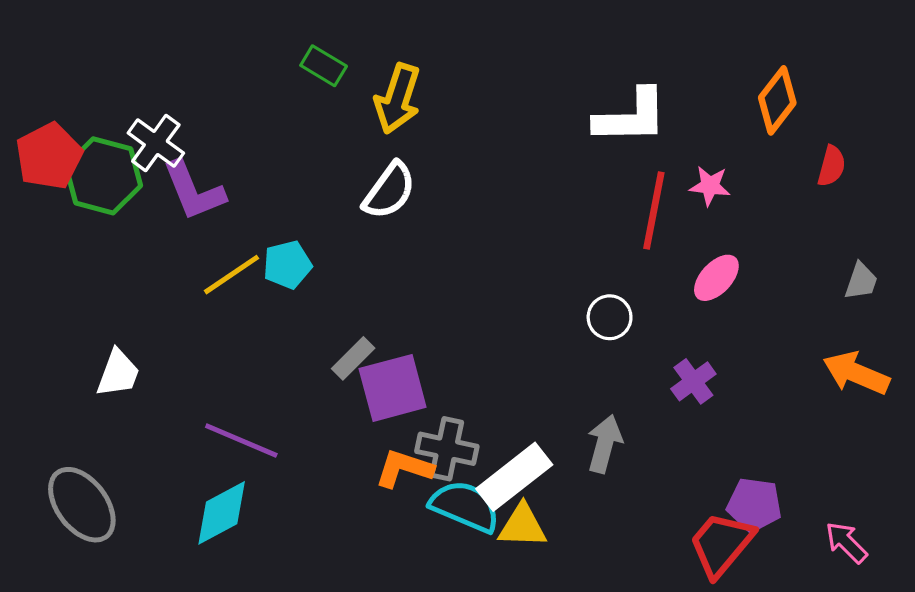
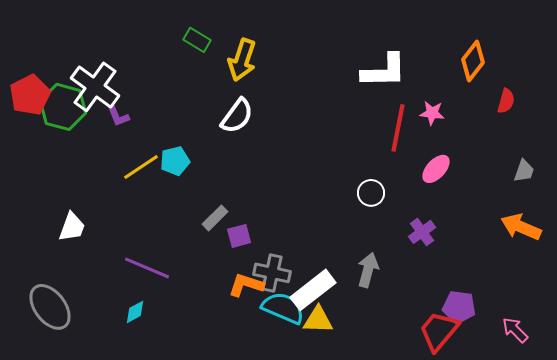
white cross: (156, 143) -> (95, 87), size x1.4
purple L-shape: (194, 191) -> (118, 116), size x0.6
purple square: (393, 388) -> (239, 236), size x0.6
cyan diamond: (222, 513) -> (135, 312), size x0.6

